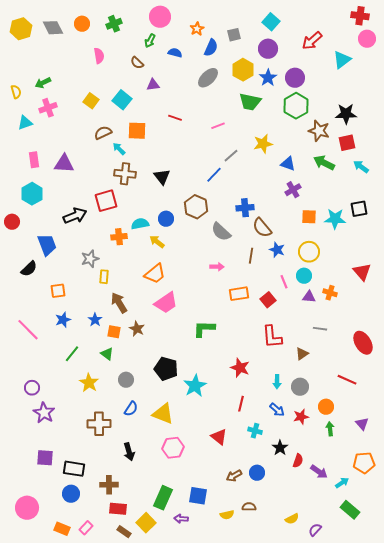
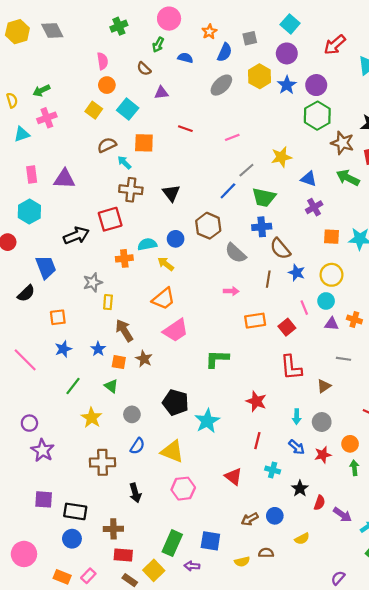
orange circle: (82, 24) -> (107, 85), moved
green trapezoid: (250, 102) -> (264, 197), moved
yellow semicircle: (292, 519) -> (302, 539), moved

